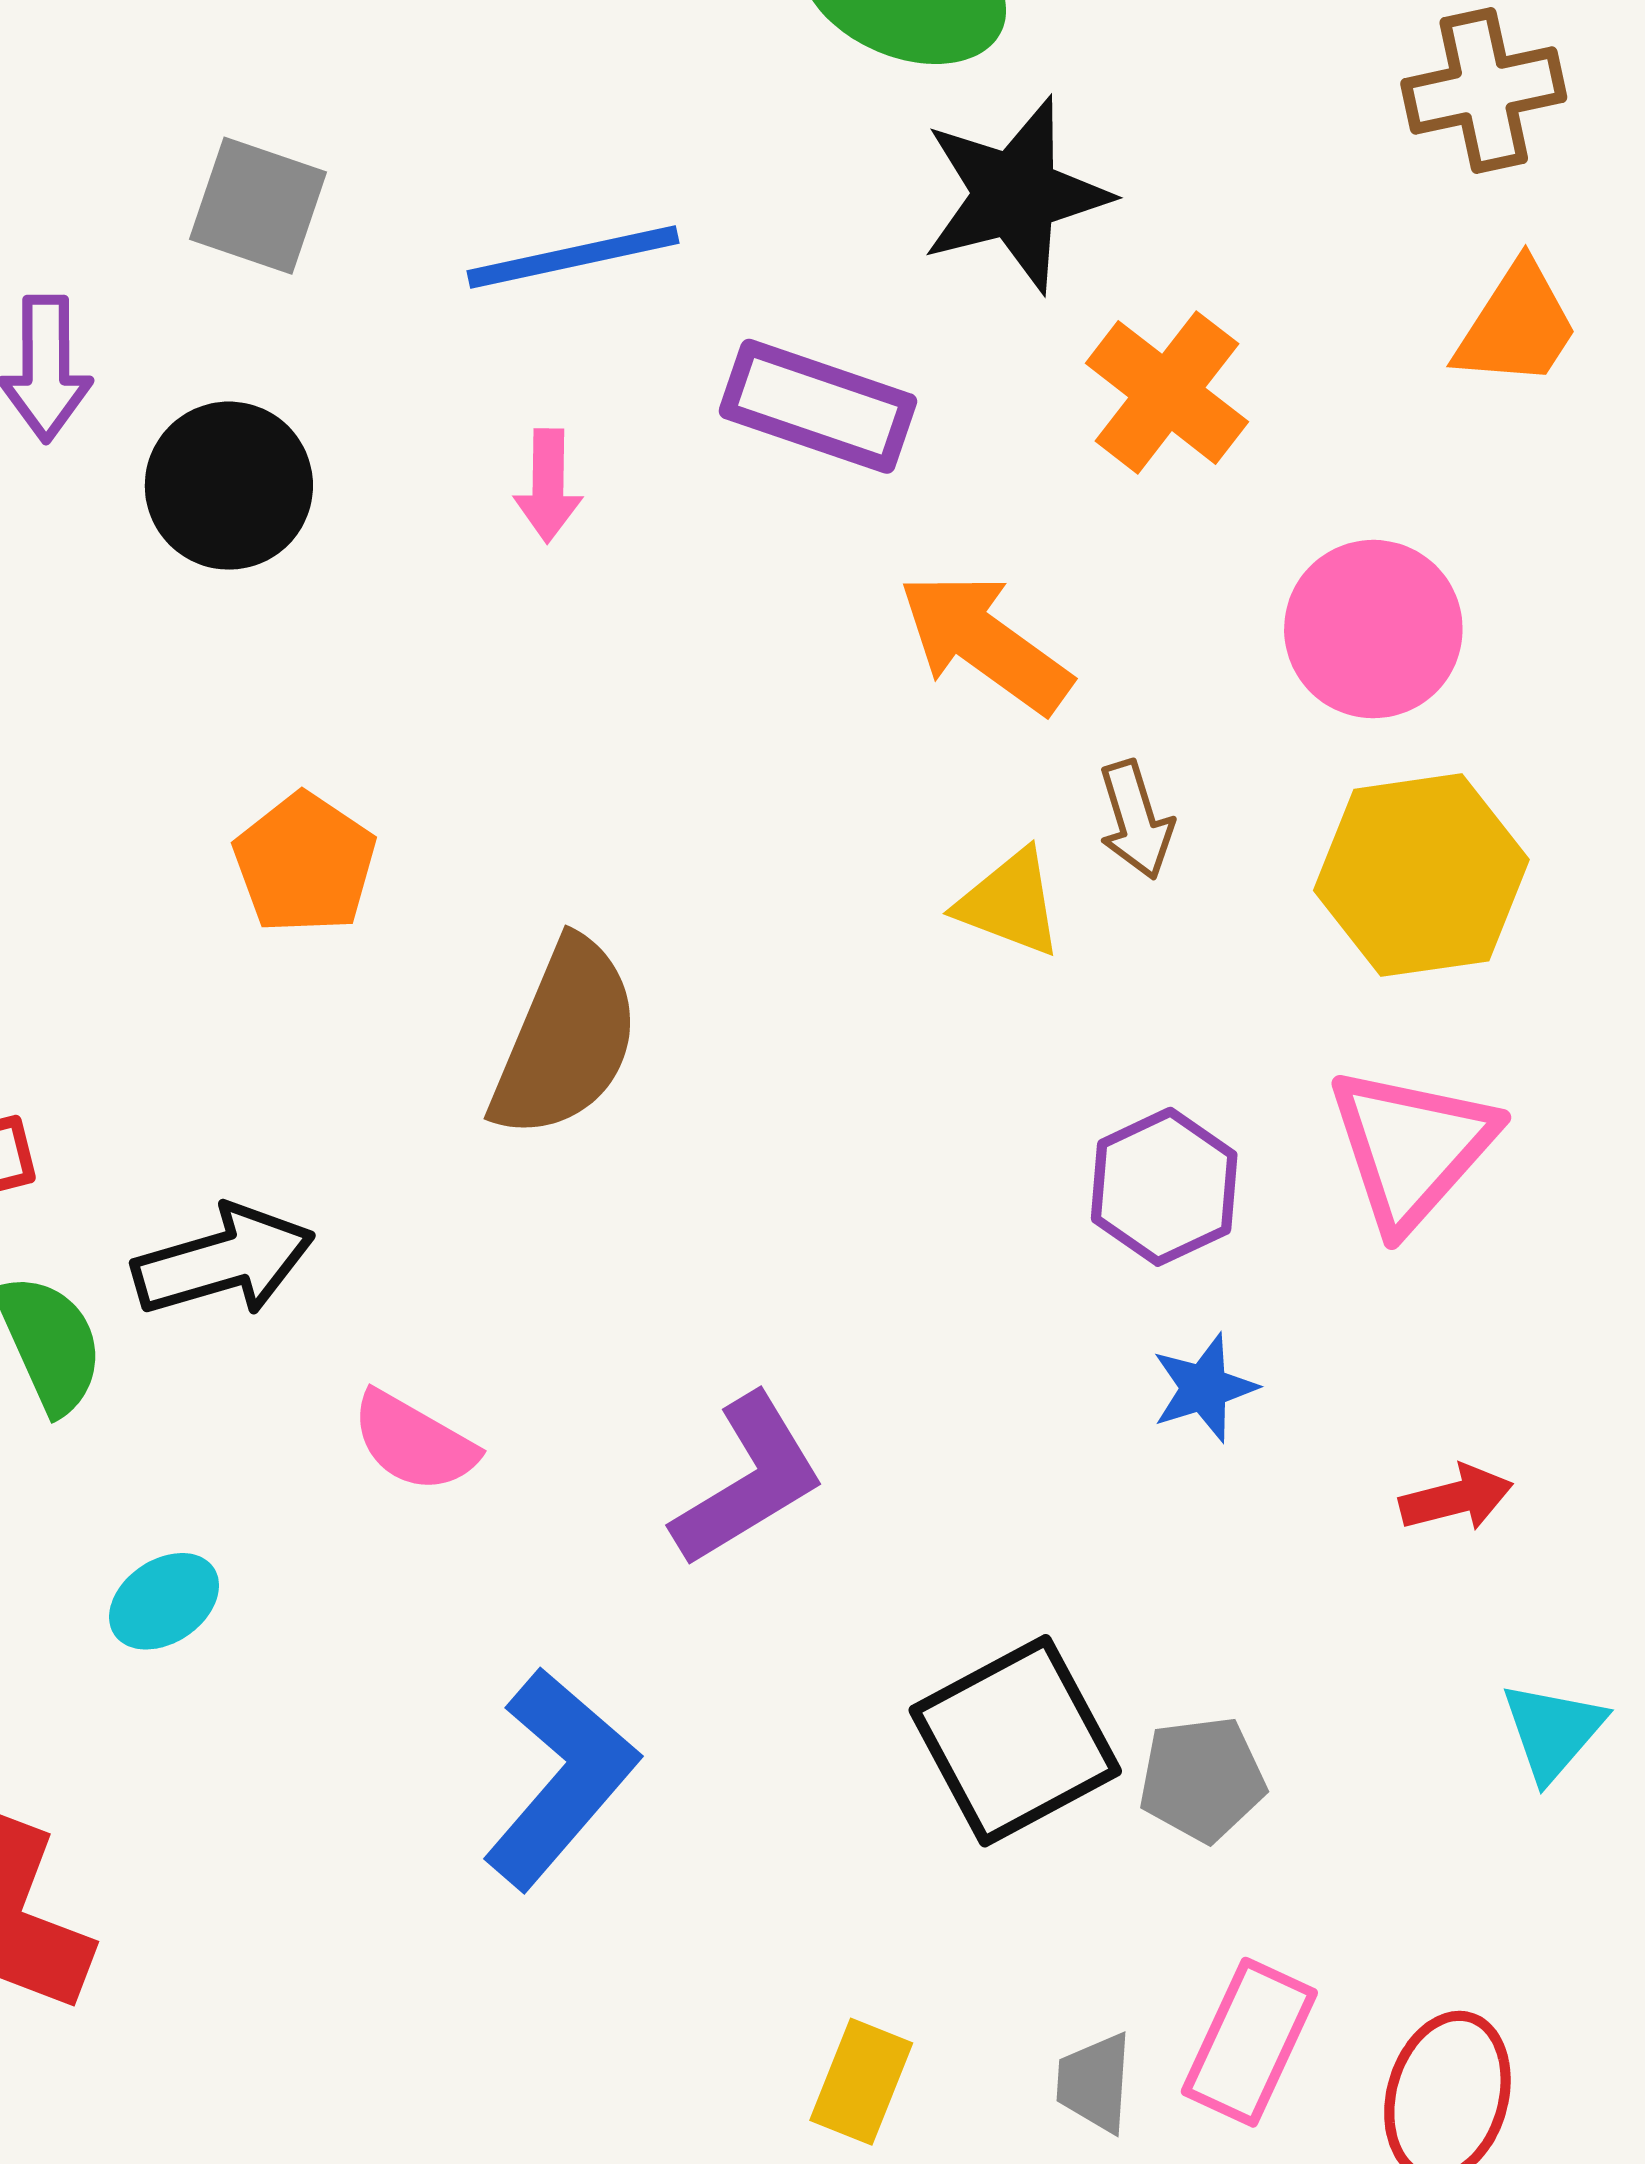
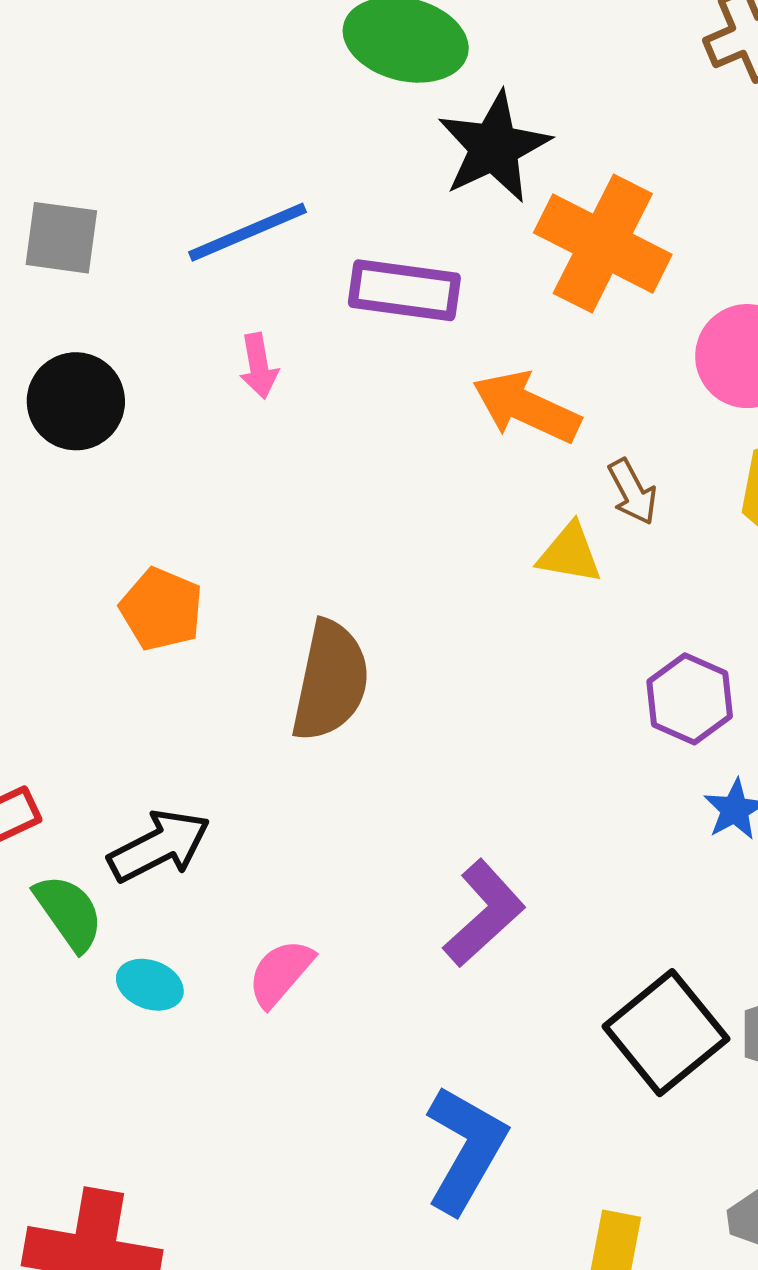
orange cross: (1167, 392) -> (603, 244), size x1.4
pink semicircle: (414, 1442) -> (281, 973), moved, turned 112
cyan ellipse: (164, 1601) -> (150, 985), moved, turned 66
blue L-shape: (560, 1779) -> (466, 1149), moved

